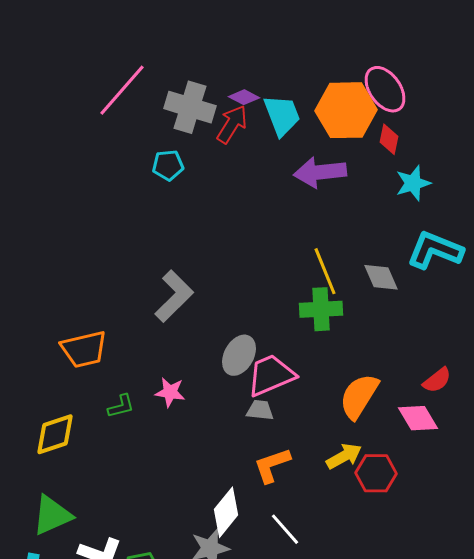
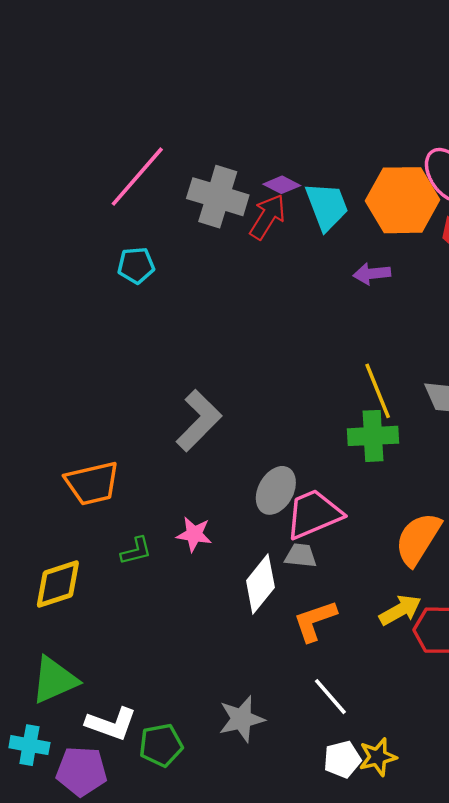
cyan pentagon: (168, 165) -> (136, 265), moved
purple arrow: (320, 172) -> (372, 274), size x0.6
white diamond: (226, 512) -> (260, 584), moved

